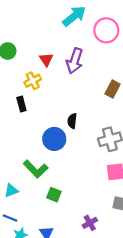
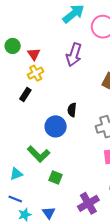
red triangle: (46, 60) -> (34, 54), moved
black rectangle: (21, 104) -> (25, 95), turned 48
purple cross: (90, 223) -> (88, 203), size x1.5

